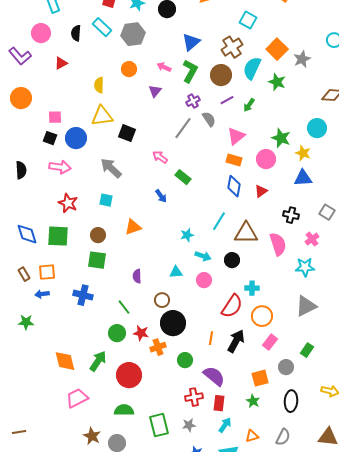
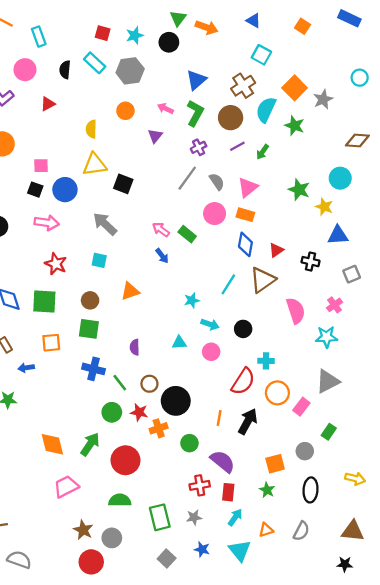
gray semicircle: (209, 119) -> (217, 182), moved
pink arrow: (160, 157) -> (161, 230), moved
pink circle: (266, 159) -> (215, 214), moved
blue triangle: (303, 178) -> (338, 235), moved
gray square: (327, 212) -> (352, 274), turned 35
black cross: (291, 215) -> (311, 262), moved
brown triangle: (246, 233) -> (263, 280), moved, turned -35
orange square: (47, 272) -> (51, 343), moved
blue cross: (83, 295) -> (94, 369), moved
brown circle: (162, 300) -> (149, 384), moved
pink rectangle: (270, 342) -> (301, 407), moved

